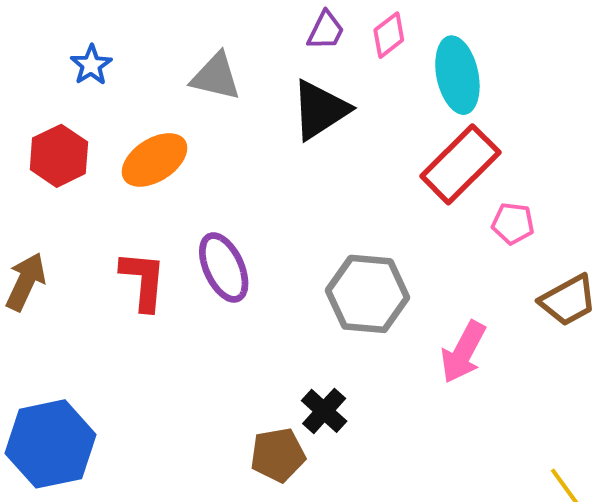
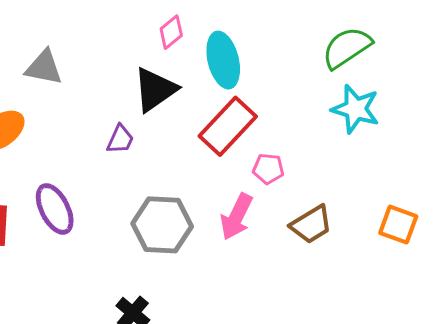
purple trapezoid: (326, 31) -> (120, 139), moved
black triangle: (320, 110) -> (155, 90), moved
pink arrow: (463, 352) -> (236, 217), moved

